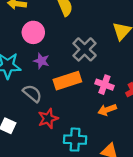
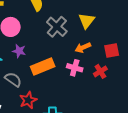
gray cross: (85, 49) -> (57, 27), moved
orange arrow: (107, 110) -> (83, 48), moved

